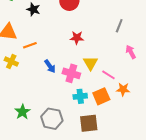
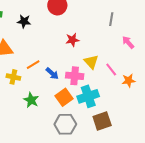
orange line: (30, 45) -> (33, 65), moved
pink line: (108, 75) -> (111, 70), turned 32
cyan cross: (80, 96) -> (88, 96), size x1.5
orange square: (101, 96) -> (64, 97), moved
green star: (22, 112) -> (31, 100), moved

